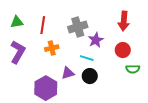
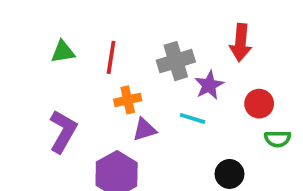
red arrow: (124, 21) -> (241, 43), moved
purple L-shape: (18, 52) -> (63, 131), moved
purple triangle: (68, 73) -> (144, 130), moved
black circle: (90, 76) -> (229, 174), moved

